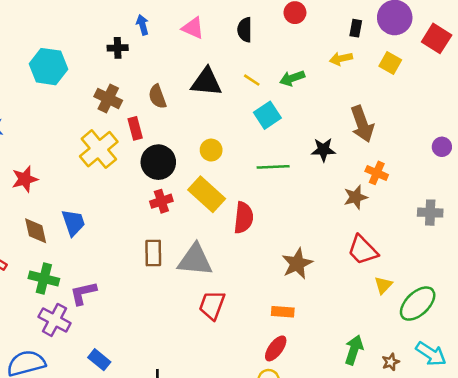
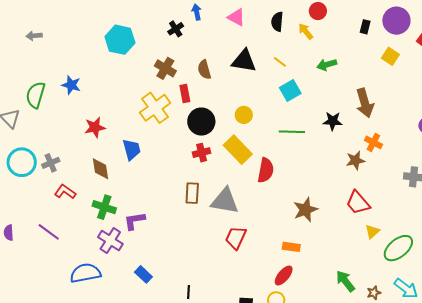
black cross: (118, 48) -> (176, 29), turned -35
yellow arrow: (341, 59) -> (306, 31), moved, turned 60
green arrow: (292, 78) -> (327, 65), moved
blue trapezoid: (73, 223) -> (132, 150), moved
green arrow: (354, 350) -> (345, 281), turned -60

